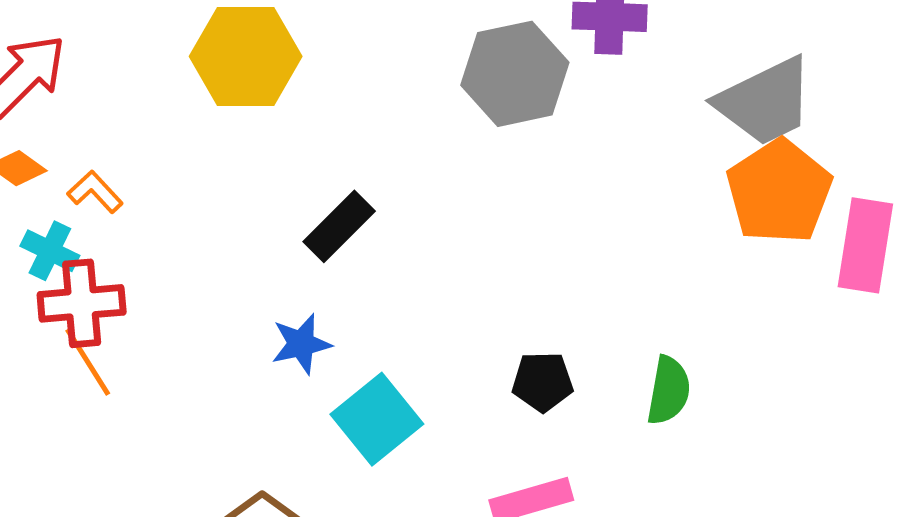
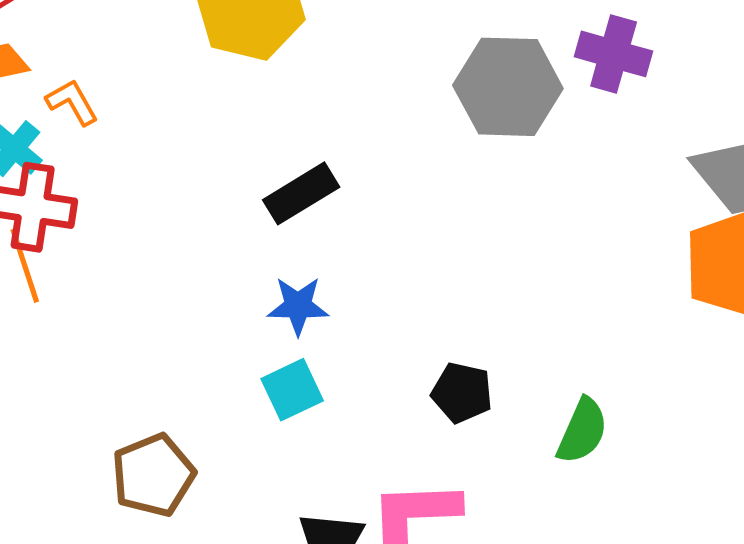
blue star: (301, 344) -> (298, 306), moved
cyan square: (377, 419) -> (292, 390), size x0.7

